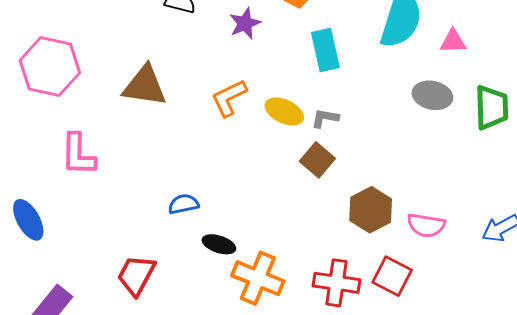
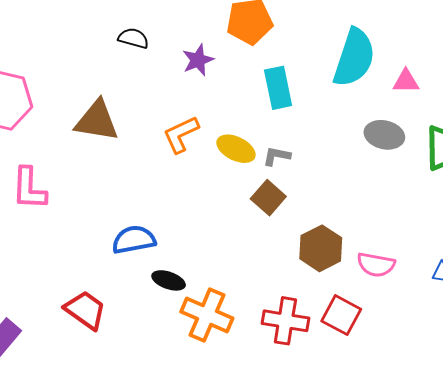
blue semicircle: (184, 204) -> (134, 240), size x1.4
red trapezoid: (136, 275) -> (85, 310), turned 96

